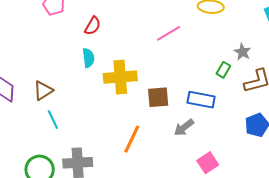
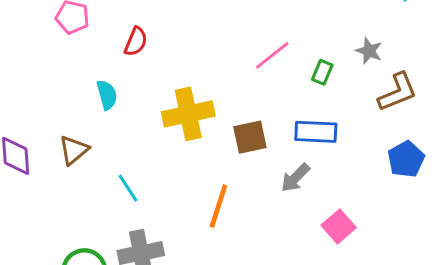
pink line: (169, 33) -> (272, 55), moved
cyan semicircle: (88, 58) -> (107, 95), moved
green rectangle: (223, 70) -> (322, 72), moved
cyan line: (53, 120) -> (128, 188), moved

